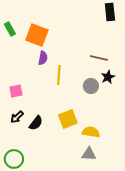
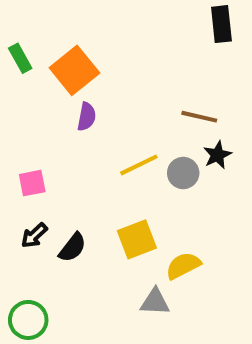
orange square: (37, 35) -> (74, 70), turned 30
yellow line: (59, 75) -> (139, 165), moved, turned 60
yellow semicircle: (91, 132) -> (183, 266), turned -36
gray triangle: (89, 154) -> (155, 302), moved

